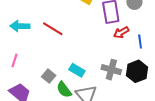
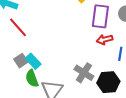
red line: (53, 29) -> (18, 27), moved
cyan rectangle: (77, 70) -> (33, 61), moved

